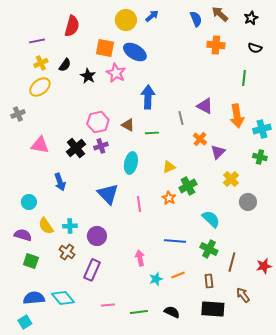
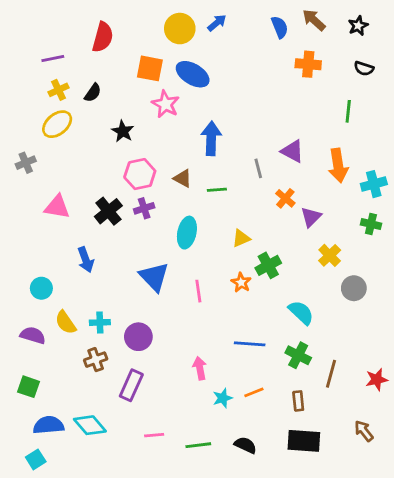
black star: (88, 76) -> (123, 131), moved
brown cross: (67, 252) -> (96, 360), turned 35
green square: (31, 261) -> (29, 387), moved
brown arrow: (243, 295) -> (364, 431), moved

